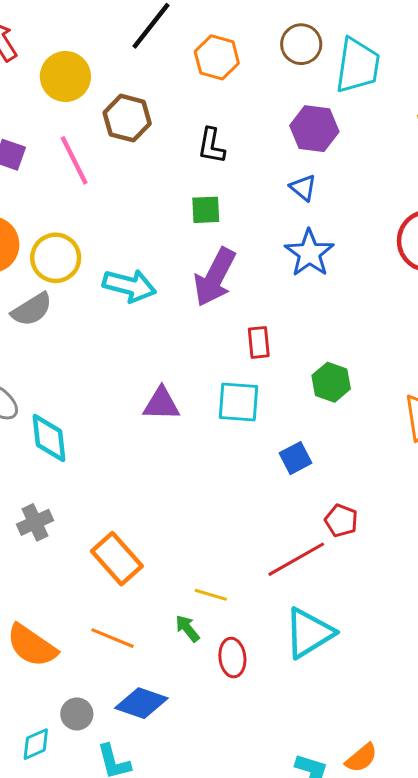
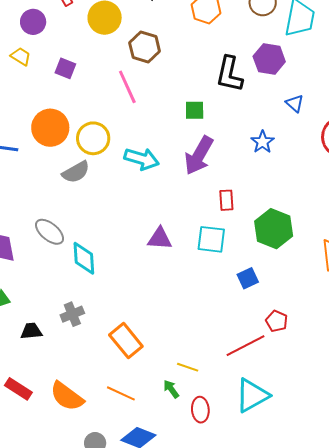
black L-shape: (211, 146) -> (229, 74), moved, size x1.5
pink line: (74, 160) -> (127, 87), moved
blue triangle: (303, 188) -> (295, 103), moved
blue star: (309, 253) -> (263, 142), size x0.7
green hexagon: (331, 382) -> (274, 229), size x1.5

